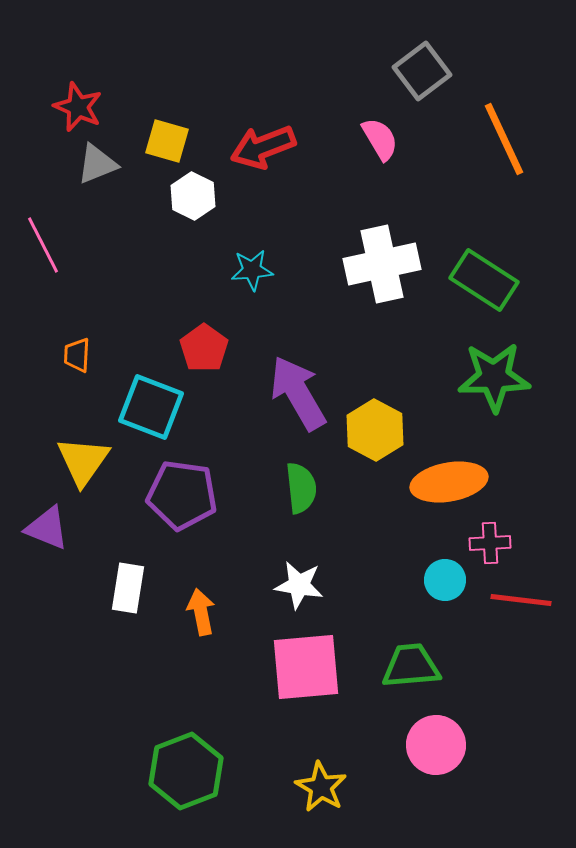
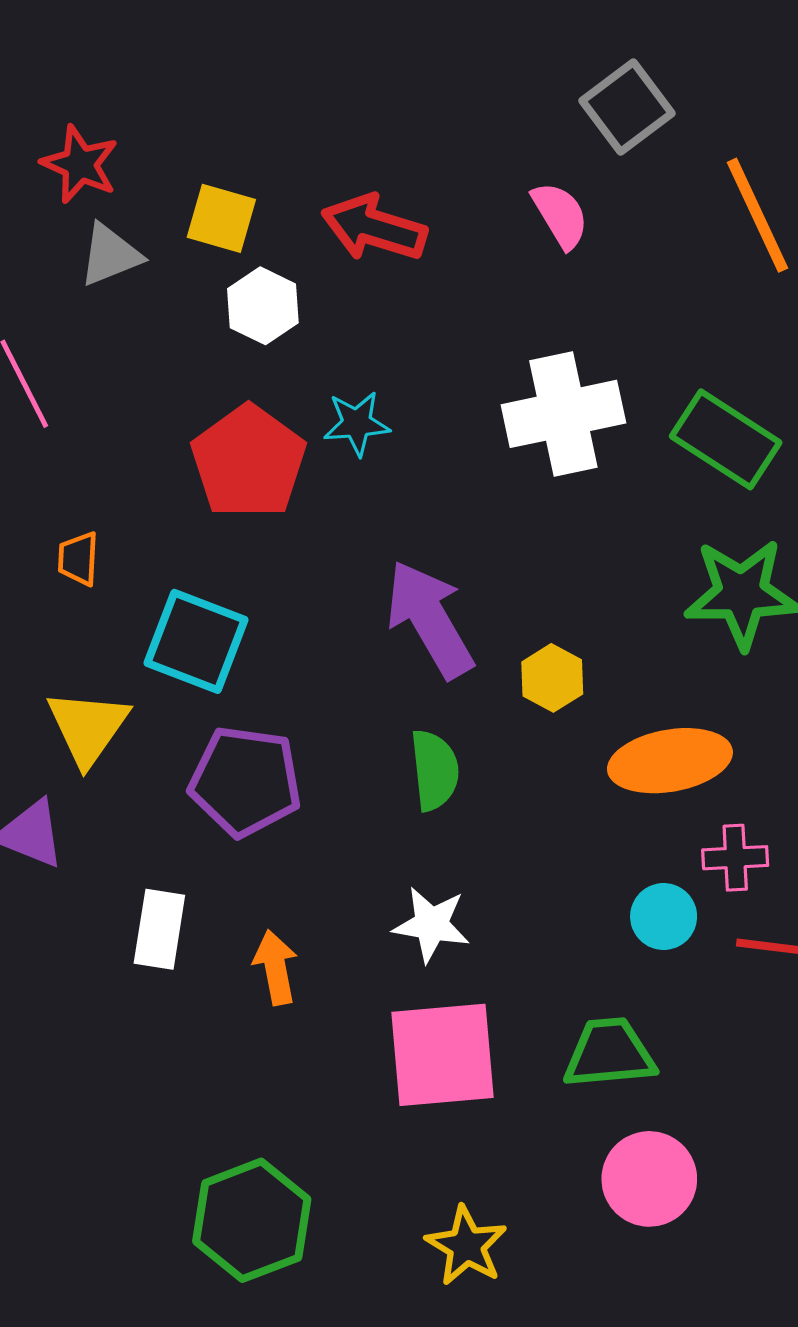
red arrow: (263, 147) -> (374, 228), turned 38
red pentagon: (204, 348) -> (249, 462), moved, size x1.5
yellow hexagon: (375, 430) -> (552, 678), size x0.7

